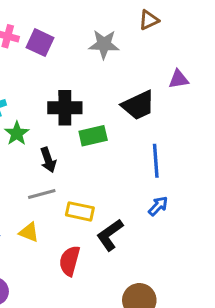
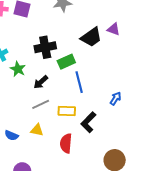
purple triangle: (179, 79) -> (113, 29), moved, turned 40
black arrow: (48, 160) -> (41, 82), turned 77
blue line: (156, 161) -> (79, 82), moved

